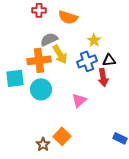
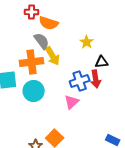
orange semicircle: (68, 17) -> (49, 23), moved
gray semicircle: (49, 39) -> (42, 41), turned 78
blue cross: (87, 61) -> (80, 81), moved

